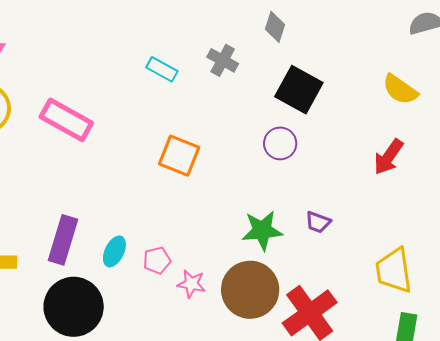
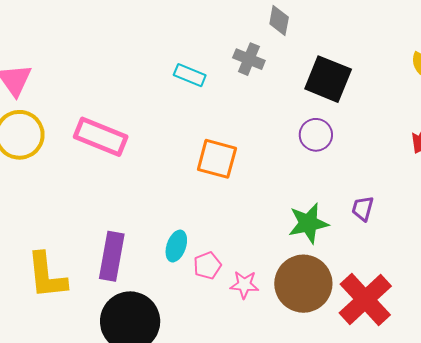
gray diamond: (275, 27) -> (279, 21), moved
purple trapezoid: (318, 222) -> (363, 209), turned 92
cyan ellipse: (114, 251) -> (176, 246), moved

